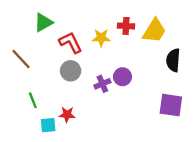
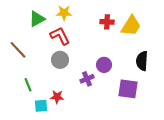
yellow star: (101, 38) -> (64, 13), moved
black semicircle: (173, 60) -> (142, 61), moved
purple cross: (102, 84) -> (87, 79), moved
purple square: (171, 105) -> (128, 89), moved

